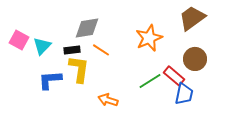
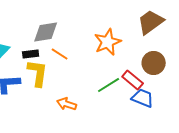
blue trapezoid: (184, 94) -> (143, 98), turned -80

